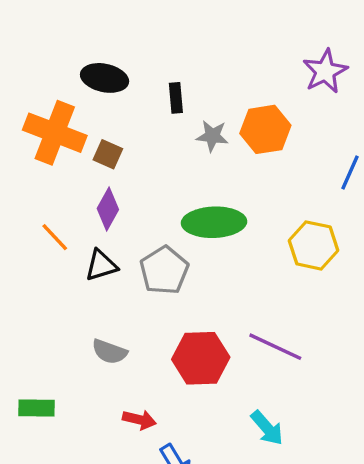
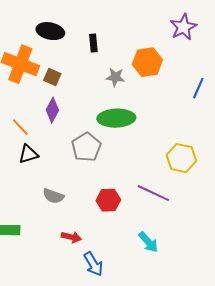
gray star: (212, 136) -> (115, 77), moved
yellow hexagon: (314, 245) -> (181, 158), moved
black triangle: (101, 265) -> (28, 154), moved
red hexagon: (201, 358) -> (108, 200), size x0.7

